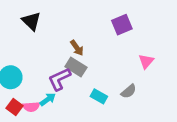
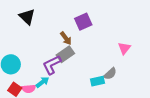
purple square: (122, 25) -> (83, 22), moved
gray rectangle: (76, 67) -> (65, 54), turned -66
cyan rectangle: (99, 96) -> (97, 81), moved, turned -40

